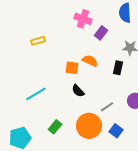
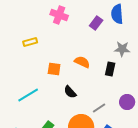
pink cross: (83, 19) -> (59, 15), moved
purple rectangle: (101, 33) -> (96, 23), moved
orange square: (72, 68) -> (54, 69), moved

